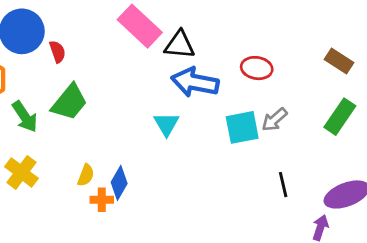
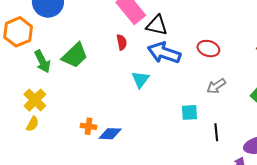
red semicircle: (57, 52) -> (122, 42), moved
cyan square: (242, 127) -> (189, 112), moved, size x0.7
yellow semicircle: (86, 175) -> (32, 124), moved
blue diamond: (119, 183) -> (110, 134), moved, turned 55

